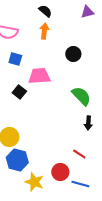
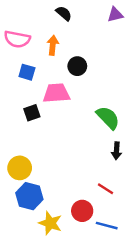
orange arrow: (44, 31) -> (53, 45), moved
black circle: (73, 54) -> (77, 66), moved
black square: (19, 92) -> (32, 113), turned 32

